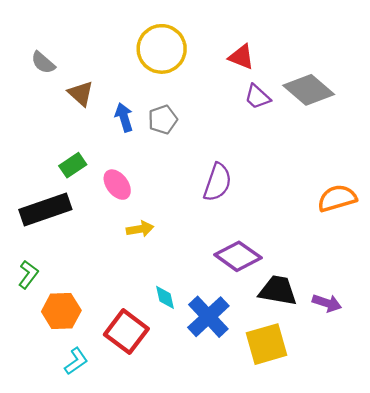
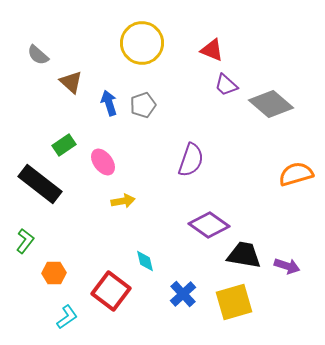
gray diamond: (309, 90) -> (271, 104), moved
black rectangle: (45, 210) -> (40, 184), turned 57
orange hexagon: (61, 311) -> (54, 273), size x0.7
blue cross: (208, 317) -> (183, 294), moved, size x0.7

